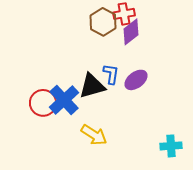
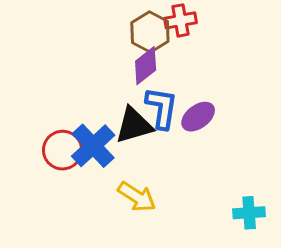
purple diamond: (131, 32) -> (146, 66), moved
blue L-shape: (111, 74) -> (162, 108), size x1.4

